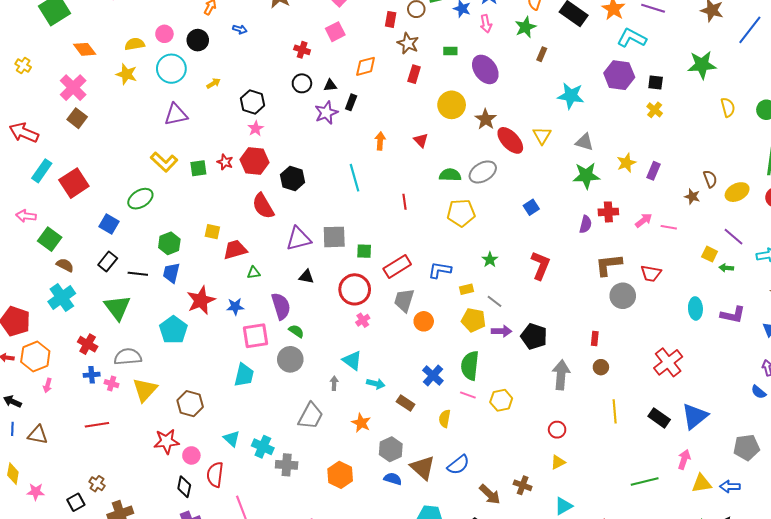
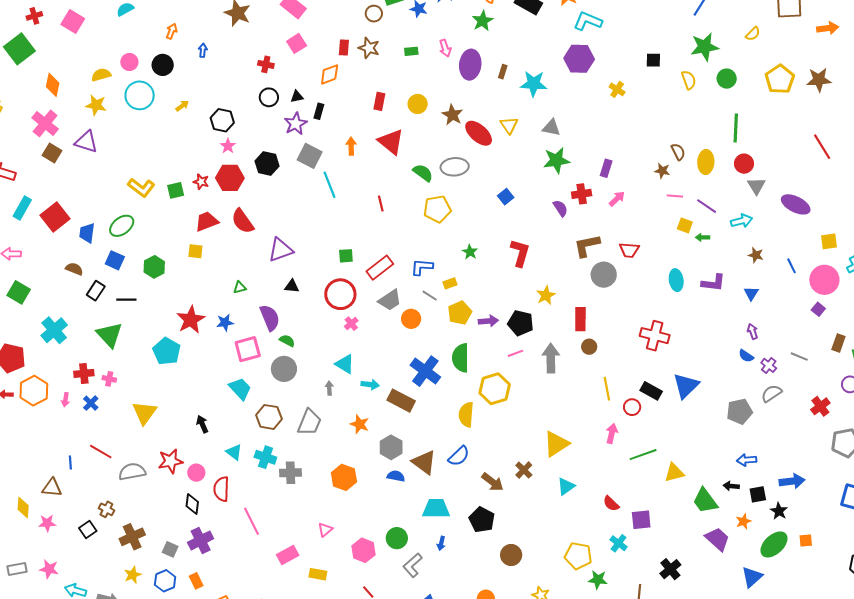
red rectangle: (391, 19) -> (344, 47), moved
pink arrow: (486, 24) -> (445, 48), moved
blue arrow: (240, 29) -> (203, 50), turned -96
orange diamond: (85, 49) -> (53, 85), turned 55
brown rectangle: (542, 54) -> (503, 72), moved
green star: (702, 65) -> (705, 47), moved
purple ellipse: (485, 69) -> (470, 65), moved, turned 48
red rectangle: (414, 74) -> (379, 101), moved
black square: (656, 83) -> (653, 60), moved
yellow circle: (452, 105) -> (418, 104), size x0.7
purple triangle: (176, 115) -> (86, 142), moved, turned 35
red triangle: (421, 140) -> (391, 142), size x1.8
yellow star: (626, 163) -> (546, 295), moved
purple rectangle: (653, 171) -> (606, 168), moved
gray ellipse: (483, 172) -> (455, 167), turned 32
green semicircle: (450, 175) -> (423, 173), turned 40
black hexagon: (293, 179) -> (267, 164), moved
yellow ellipse: (737, 192) -> (706, 162), turned -55
blue square: (109, 224) -> (115, 260), moved
purple semicircle: (586, 224) -> (560, 208), turned -42
pink line: (669, 227) -> (675, 196), moved
gray square: (334, 237) -> (310, 156), moved, turned 35
green square: (50, 239) -> (19, 292), moved
red trapezoid: (235, 250) -> (207, 221), moved
brown semicircle: (65, 265) -> (74, 269), moved
blue trapezoid: (171, 273) -> (87, 233), moved
gray trapezoid: (404, 300) -> (390, 300), turned -135
gray line: (494, 301) -> (430, 296), moved
yellow pentagon: (474, 320) -> (460, 313), turned -30
red rectangle: (595, 338) -> (580, 319), size x1.6
red cross: (88, 344) -> (84, 373), turned -30
gray semicircle: (128, 357) -> (132, 472), moved
red cross: (668, 362) -> (655, 336), turned -32
blue cross: (92, 375) -> (91, 403), turned -35
cyan trapezoid: (244, 375) -> (240, 389), turned -50
blue cross: (433, 376) -> (425, 371), size x1.4
pink cross: (112, 384) -> (109, 379), moved
pink arrow: (48, 385) -> (65, 400), moved
pink line: (468, 395) -> (515, 353), moved, turned -35
yellow hexagon: (501, 400) -> (495, 389), size x1.4
black arrow: (12, 401) -> (202, 424), moved, turned 48
brown rectangle: (406, 403) -> (401, 401), size x1.5
brown hexagon: (190, 404) -> (269, 417), moved
yellow semicircle: (445, 419) -> (466, 415), moved, size x1.4
red line: (97, 425) -> (101, 452), turned 45
blue line: (12, 429) -> (70, 462), moved
red circle: (557, 430) -> (632, 407), moved
brown triangle: (38, 435) -> (52, 488), moved
pink arrow: (684, 459) -> (612, 433), moved
yellow triangle: (558, 462) -> (556, 444), size x1.8
yellow triangle: (702, 483) -> (674, 473), moved
brown cross: (523, 485) -> (524, 470), turned 30
blue arrow: (730, 486) -> (747, 460), moved

